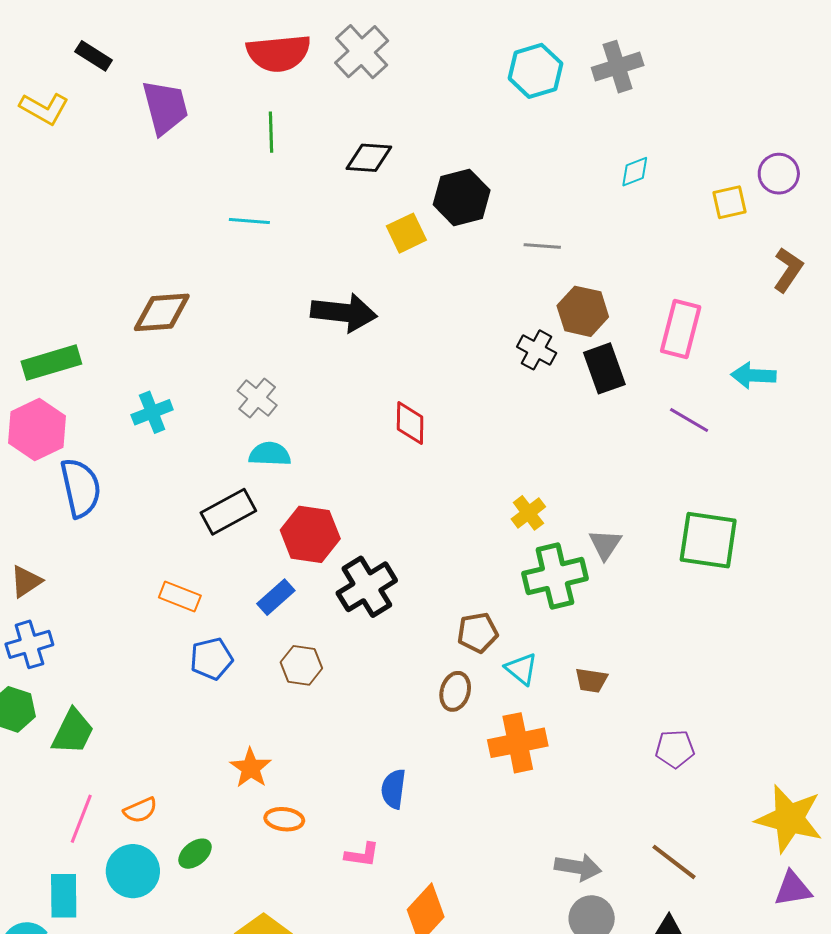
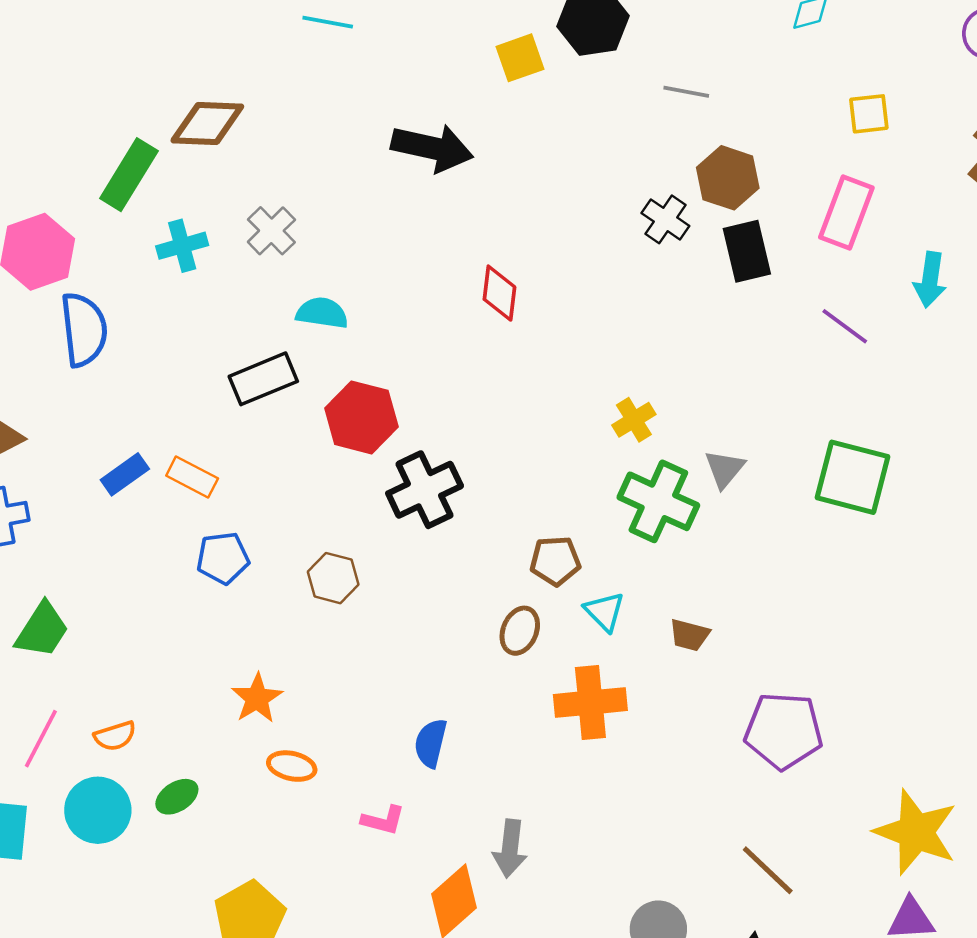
yellow square: (730, 202) -> (869, 114), moved
green rectangle: (51, 363) -> (129, 175), moved, turned -48
cyan arrow: (753, 375) -> (930, 280), turned -90
gray cross: (257, 398) -> (271, 231), moved
green cross: (555, 576) -> (658, 501), turned 32
blue rectangle: (276, 597) -> (125, 474), moved
purple pentagon: (675, 749) -> (784, 731), size x1.6
gray arrow: (578, 867) -> (510, 848), moved, turned 81

